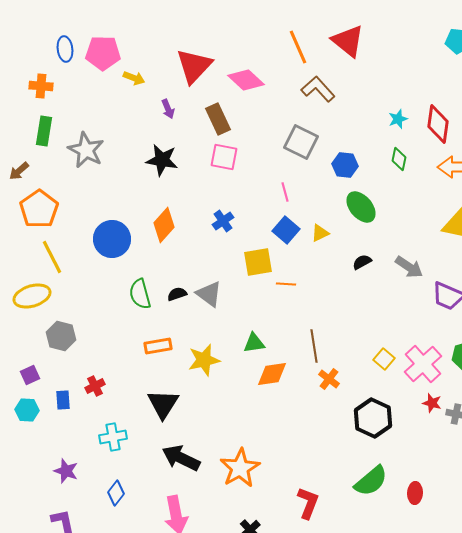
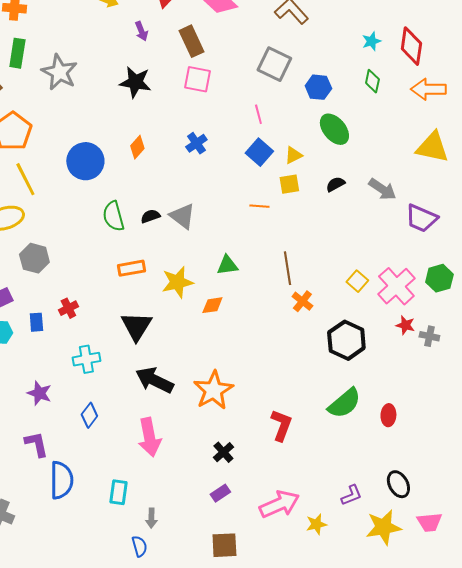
orange diamond: (164, 225) -> (137, 147), size x0.7
yellow square: (258, 262) -> (289, 184), moved, size x0.7
orange diamond: (272, 374) -> (212, 305), moved, size x0.7

